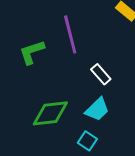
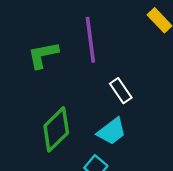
green diamond: (50, 113) -> (56, 129), turned -45

